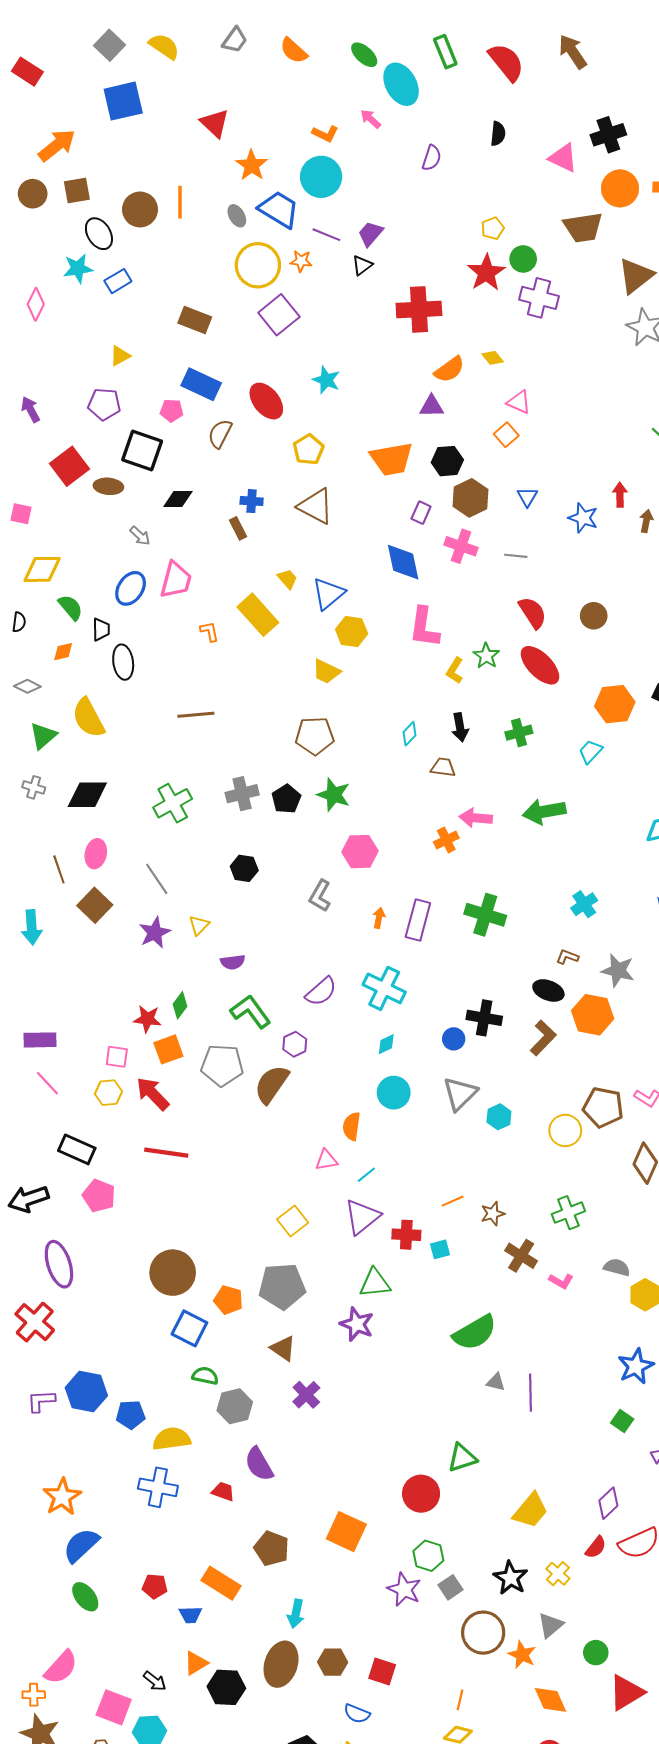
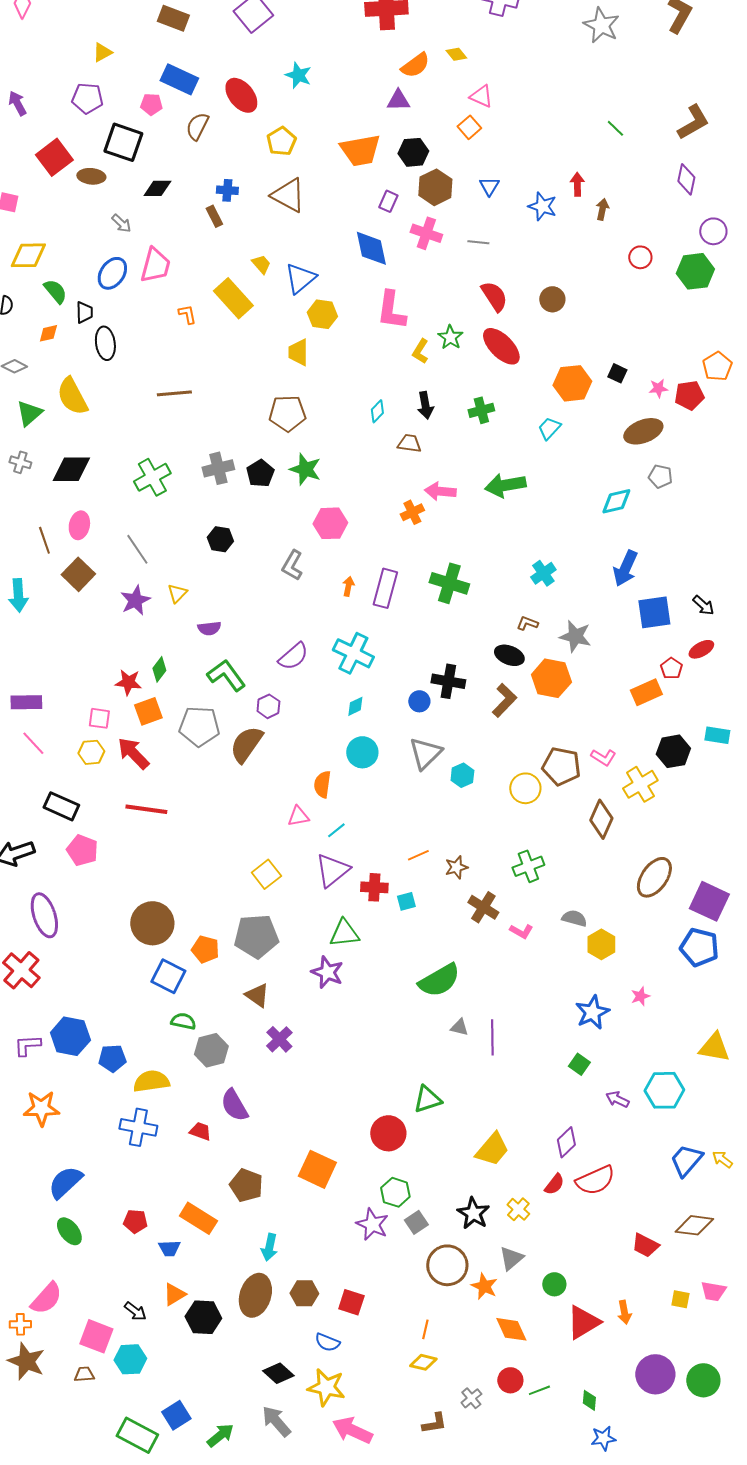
yellow trapezoid: (326, 672) -> (298, 352), turned 64
orange star: (62, 1497) -> (41, 1108), moved, turned 30

